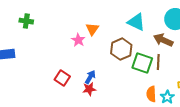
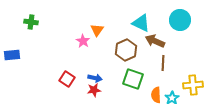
brown arrow: (163, 40) -> (155, 41), moved
green square: (142, 63) -> (133, 79), moved
blue arrow: (90, 77) -> (95, 78), turned 72

